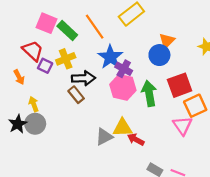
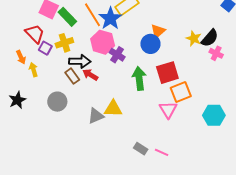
blue star: (110, 57) -> (110, 18), moved
pink hexagon: (123, 87) -> (103, 42), moved
yellow arrow: (34, 104) -> (33, 70), moved
gray circle: (35, 124) -> (57, 102), moved
red arrow: (136, 139) -> (90, 75), moved

